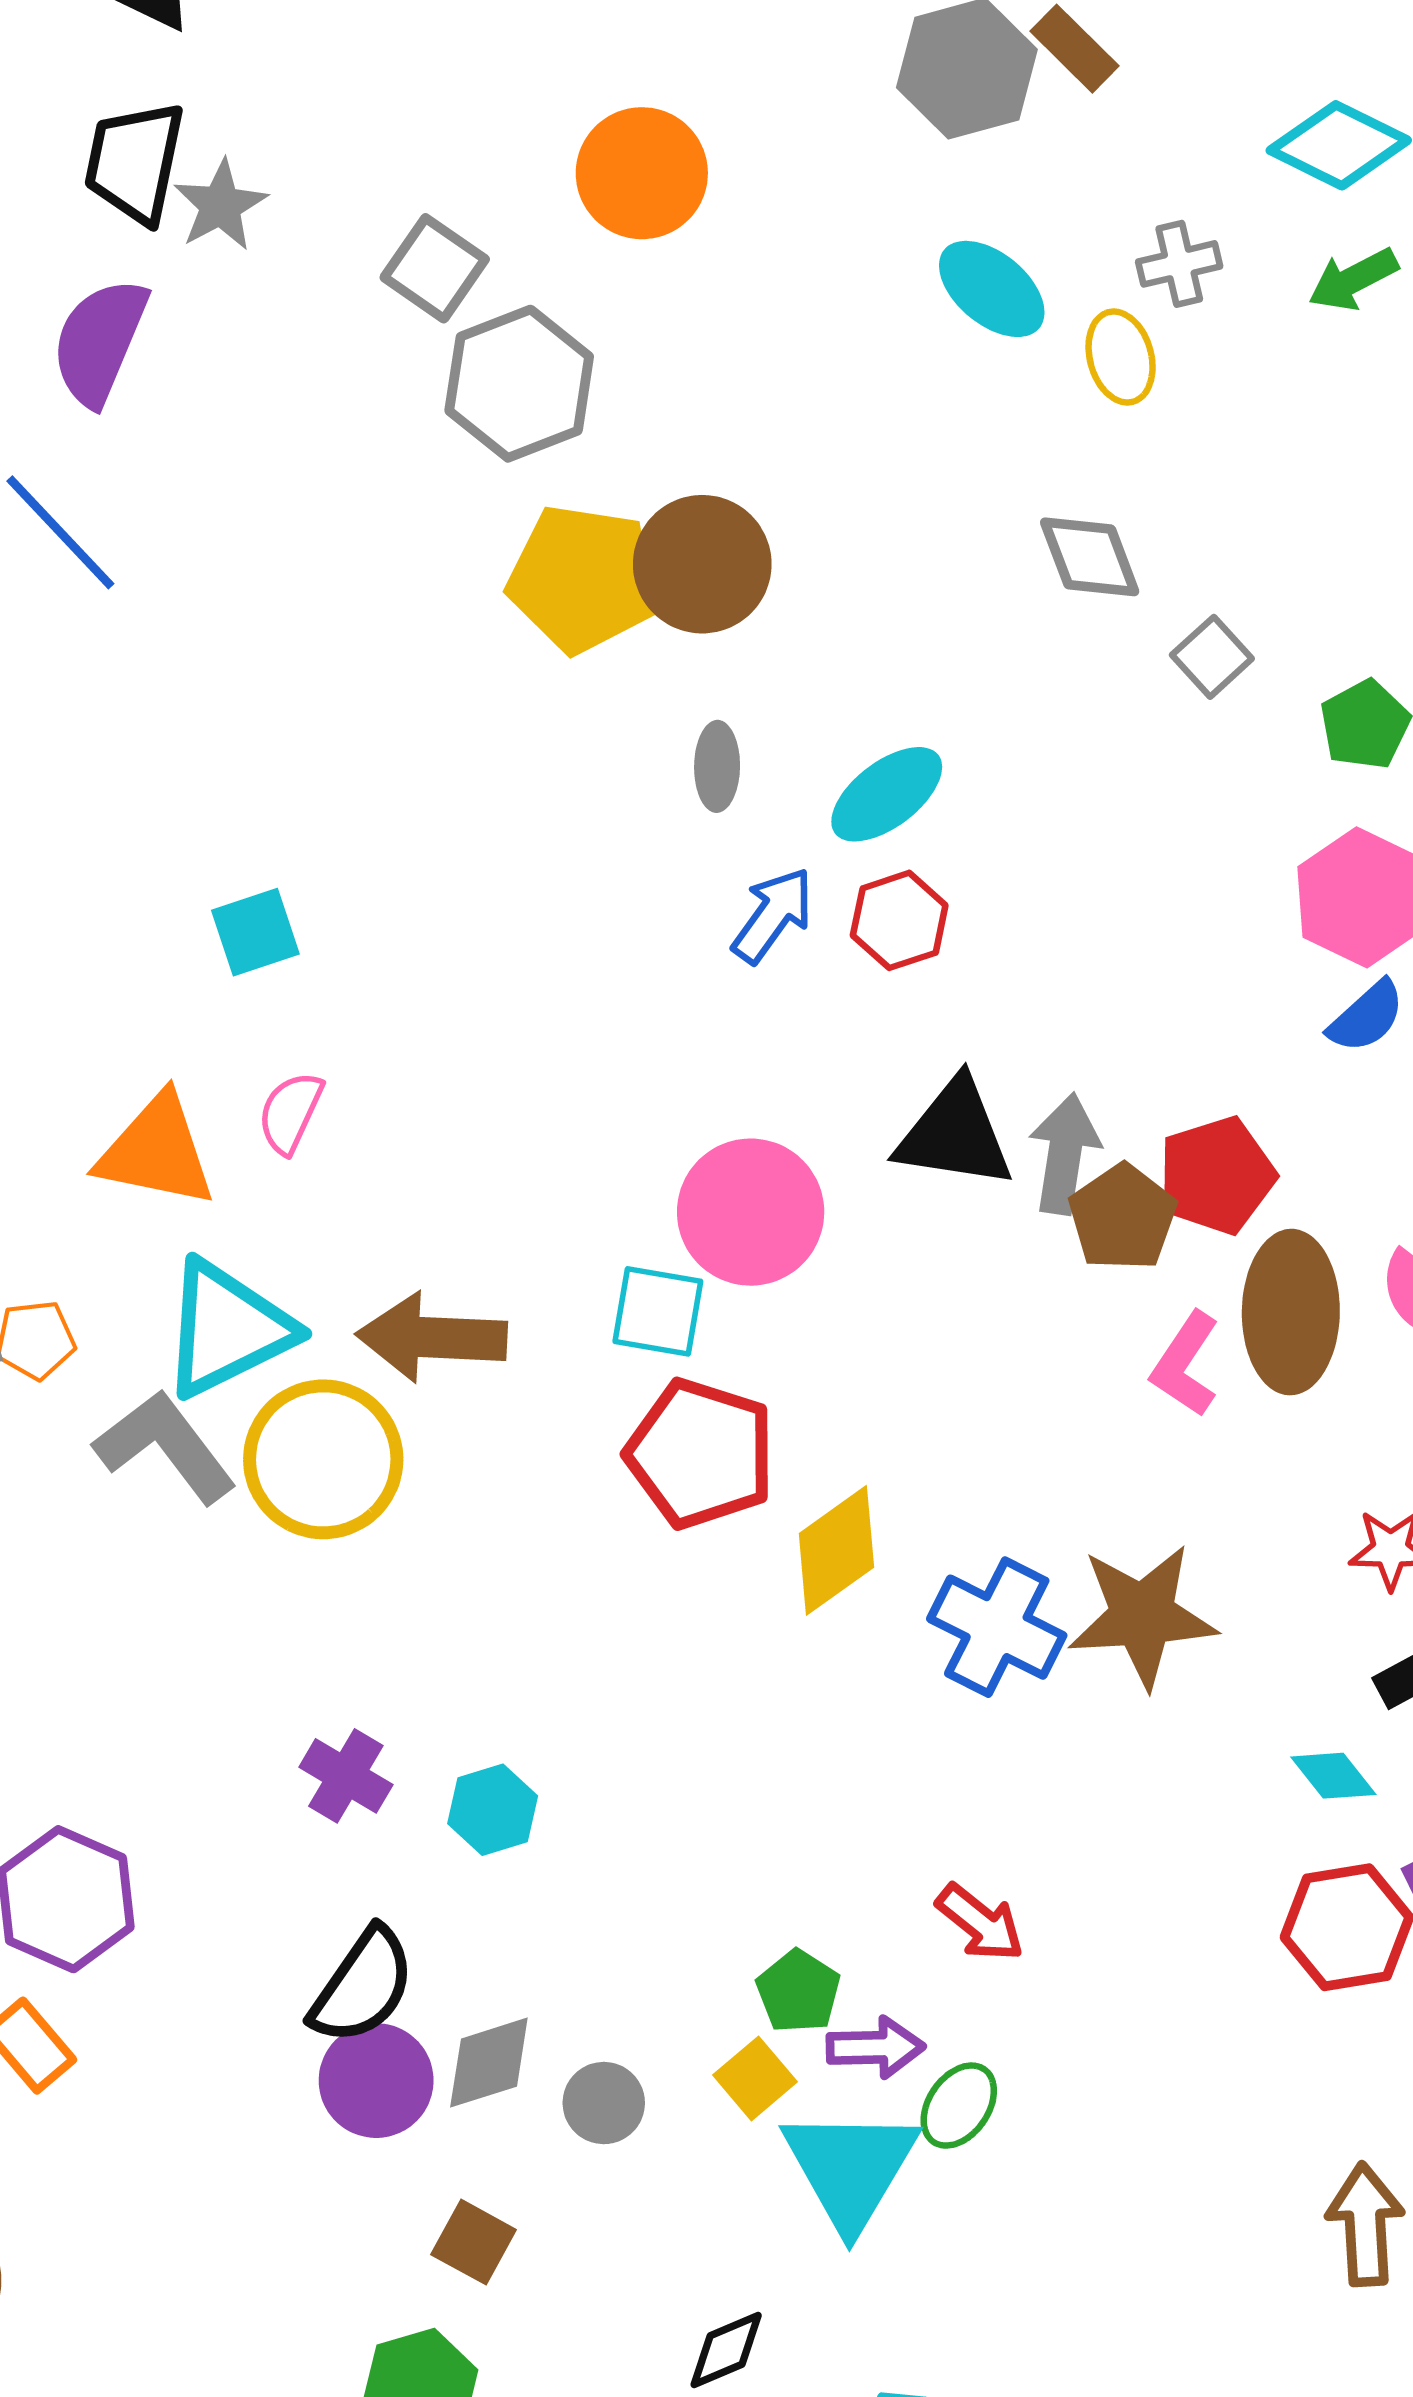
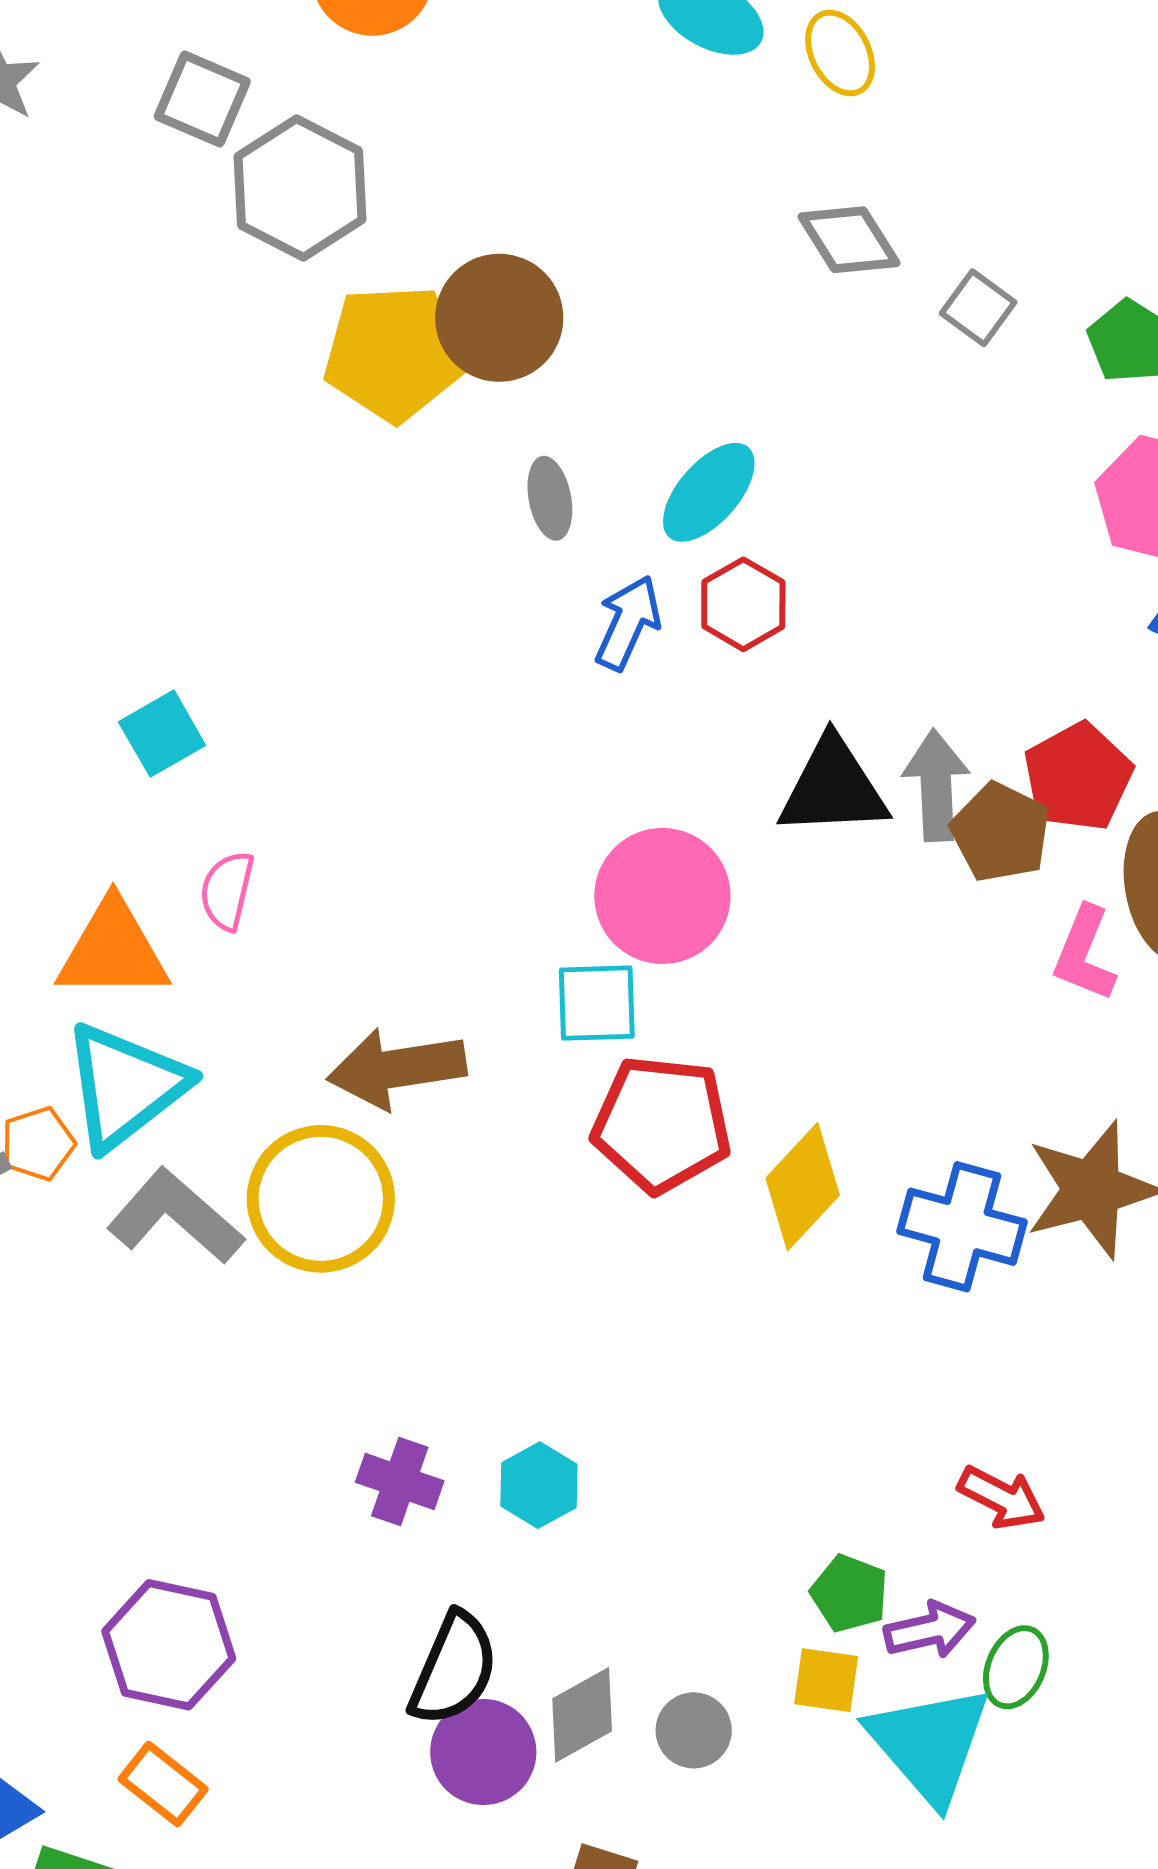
cyan triangle: (227, 1329) -> (125, 1086), moved
yellow square: (755, 2078) -> (826, 1680), turned -30

